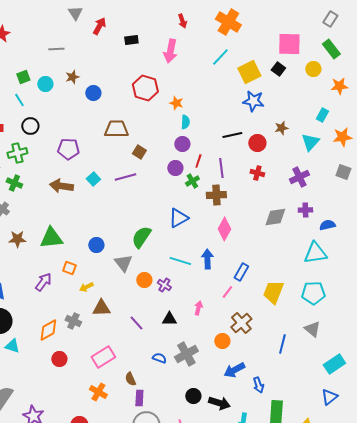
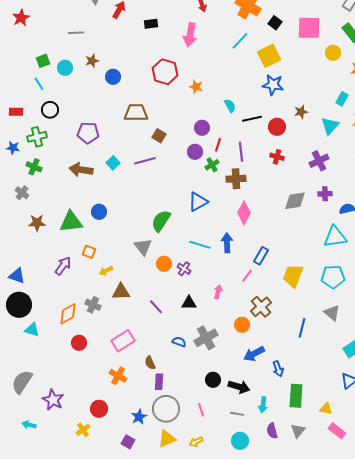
black square: (278, 69) -> (275, 23), moved
cyan semicircle: (185, 122) -> (230, 106), moved, turned -32
blue circle: (96, 245) -> (99, 212), moved

